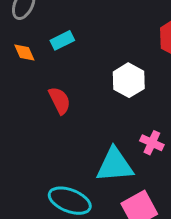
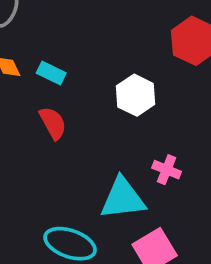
cyan rectangle: (62, 40) -> (51, 73), moved, turned 55

